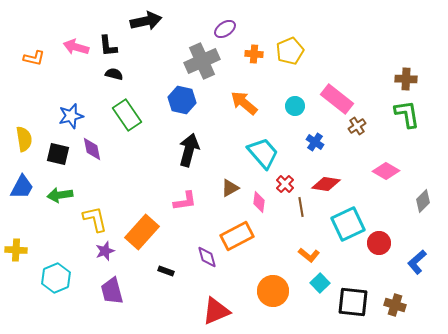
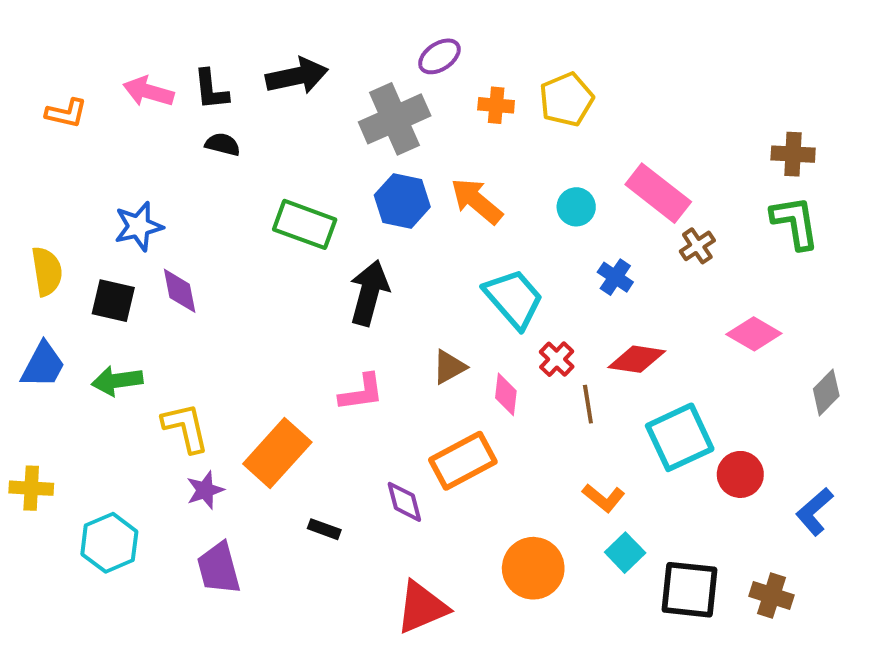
black arrow: (146, 21) -> (297, 76), moved
blue hexagon: (182, 100) -> (402, 201), moved
green rectangle: (127, 115) -> (305, 224), moved, turned -36

